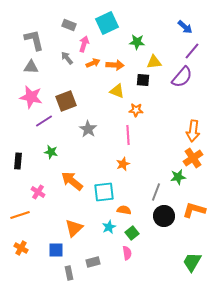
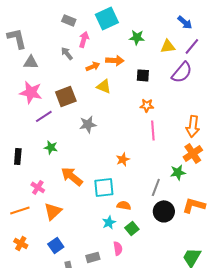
gray L-shape: (34, 40) -> (17, 38), moved
yellow triangle: (154, 62) -> (168, 46), moved
orange arrow: (93, 63) -> (93, 66), moved
yellow triangle: (117, 91) -> (104, 86), moved
orange star: (136, 110) -> (147, 105), moved
gray star: (88, 129) -> (88, 124), turned 30
pink line: (128, 135) -> (153, 130), moved
orange triangle: (74, 228) -> (53, 211), moved
blue square: (56, 250) -> (56, 245), turned -35
pink semicircle: (127, 253) -> (118, 248), moved

